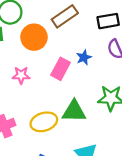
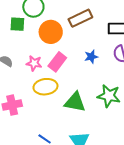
pink rectangle: (61, 69) -> (57, 62), moved
yellow ellipse: (44, 122) -> (45, 87), moved

